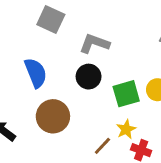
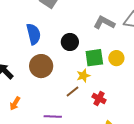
gray L-shape: (94, 44) -> (104, 23), moved
yellow star: (126, 129) -> (83, 76), moved

